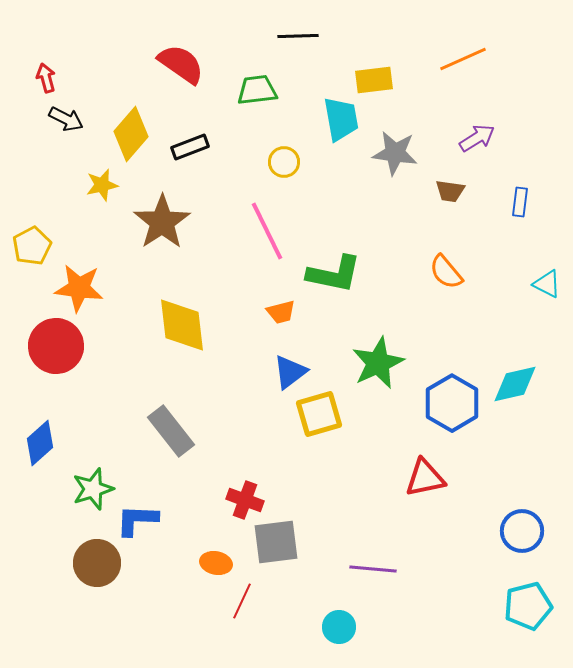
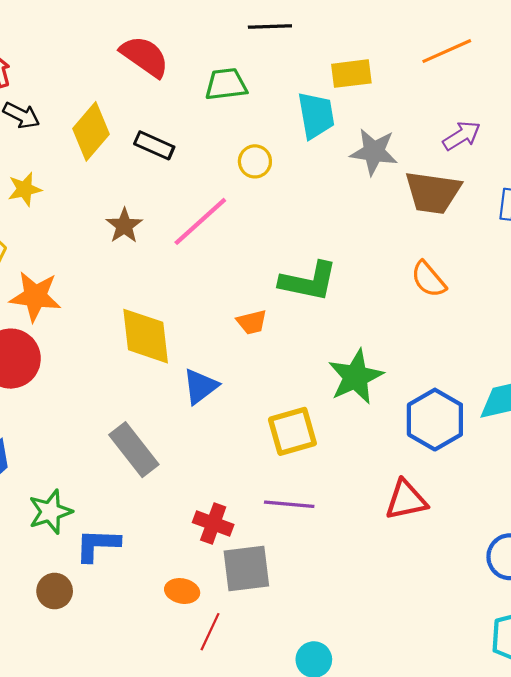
black rectangle: (190, 147) -> (154, 145), turned 45
yellow star: (102, 185) -> (25, 189), moved
brown trapezoid: (450, 191) -> (433, 192), size x1.8
brown star: (162, 222) -> (124, 226), size x0.6
pink line: (267, 231) -> (200, 221), moved, turned 74
blue triangle: (290, 372) -> (200, 386), moved
brown circle: (97, 563) -> (55, 591), size x0.7
purple line: (373, 569) -> (289, 504), moved

